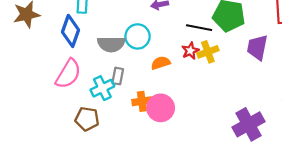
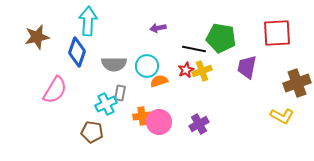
cyan circle: (138, 36) -> (147, 66), moved
pink semicircle: (68, 74) -> (55, 90), moved
purple cross: (249, 124) -> (199, 124), moved, size x0.7

